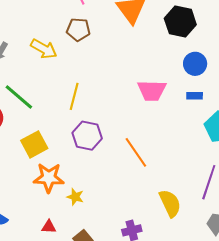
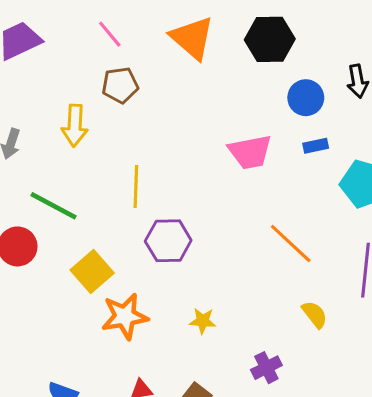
yellow arrow: (44, 49) -> (75, 126), turned 76
orange line: (136, 152) -> (291, 244), moved
yellow star: (75, 197) -> (203, 321), moved
yellow semicircle: (170, 203) -> (315, 314), size x0.7

